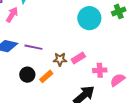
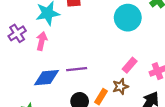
brown star: (60, 59) -> (120, 87), moved

